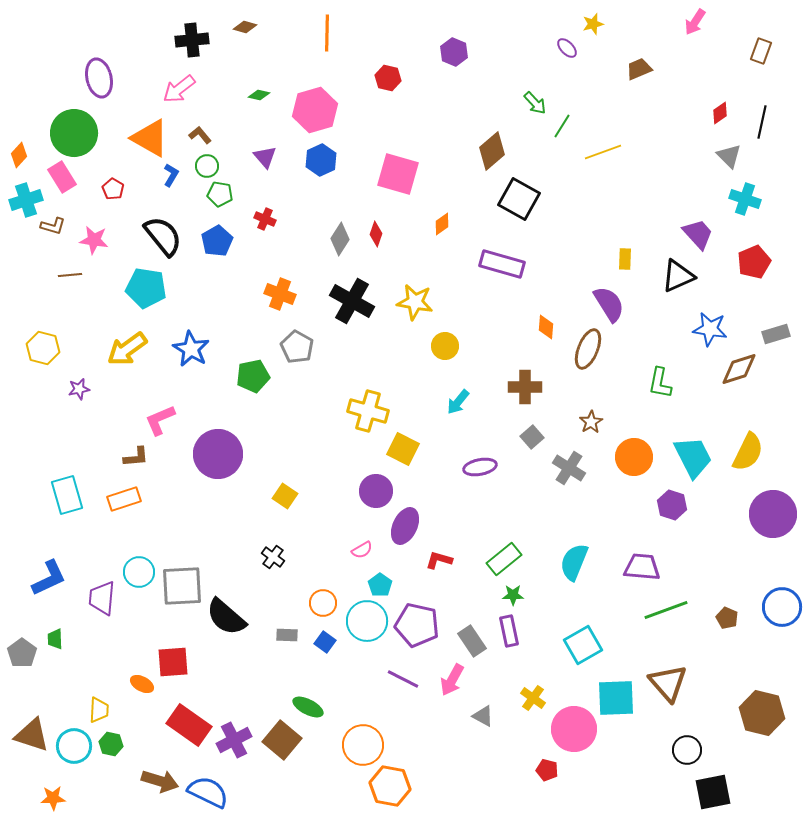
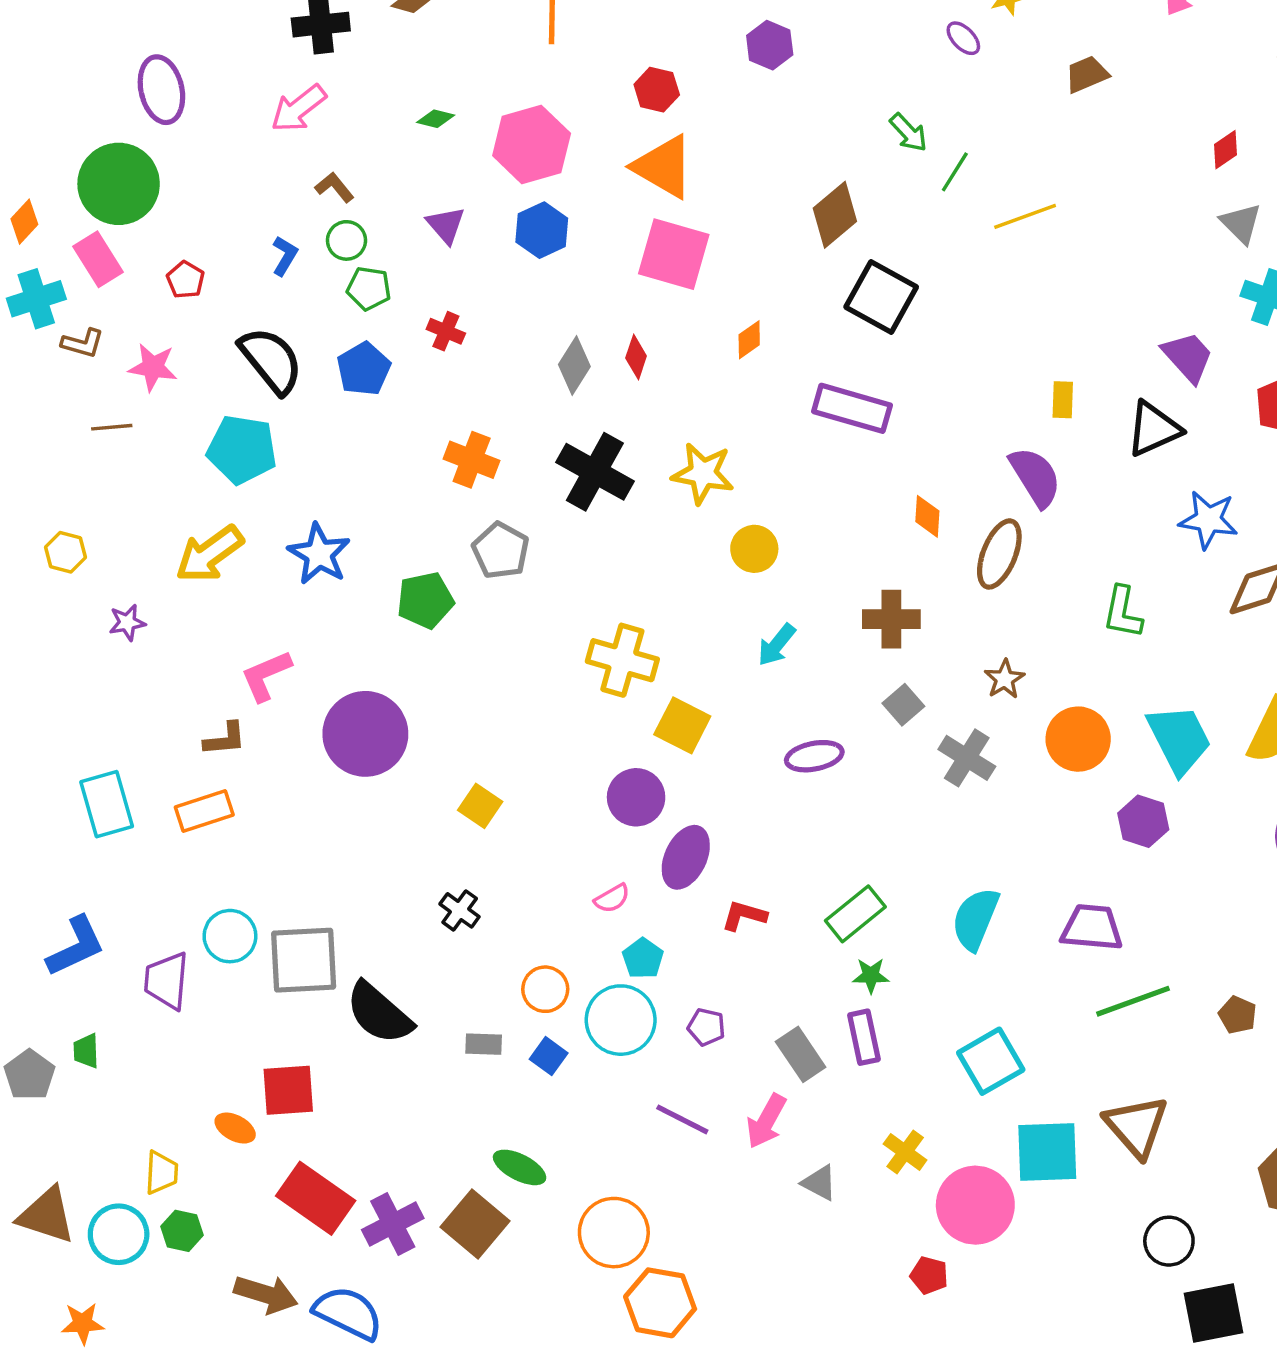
orange triangle: (150, 138) -> (663, 167), moved
yellow hexagon: (43, 348) -> (65, 552), size x0.7
purple pentagon: (417, 625) -> (706, 1027), size x0.5

